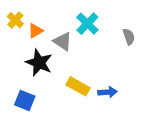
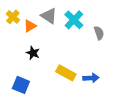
gray semicircle: (129, 37) -> (99, 33), moved
gray triangle: (63, 41) -> (49, 16), moved
black star: (39, 63) -> (33, 53), size x0.6

